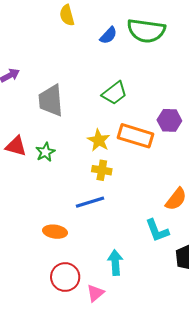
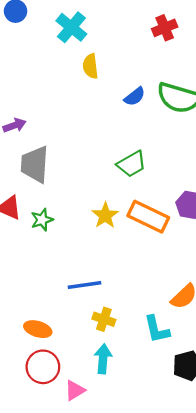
gray trapezoid: (51, 101) -> (35, 164), moved
yellow cross: (102, 170) -> (104, 319), moved
orange ellipse: (55, 232) -> (38, 329), moved

